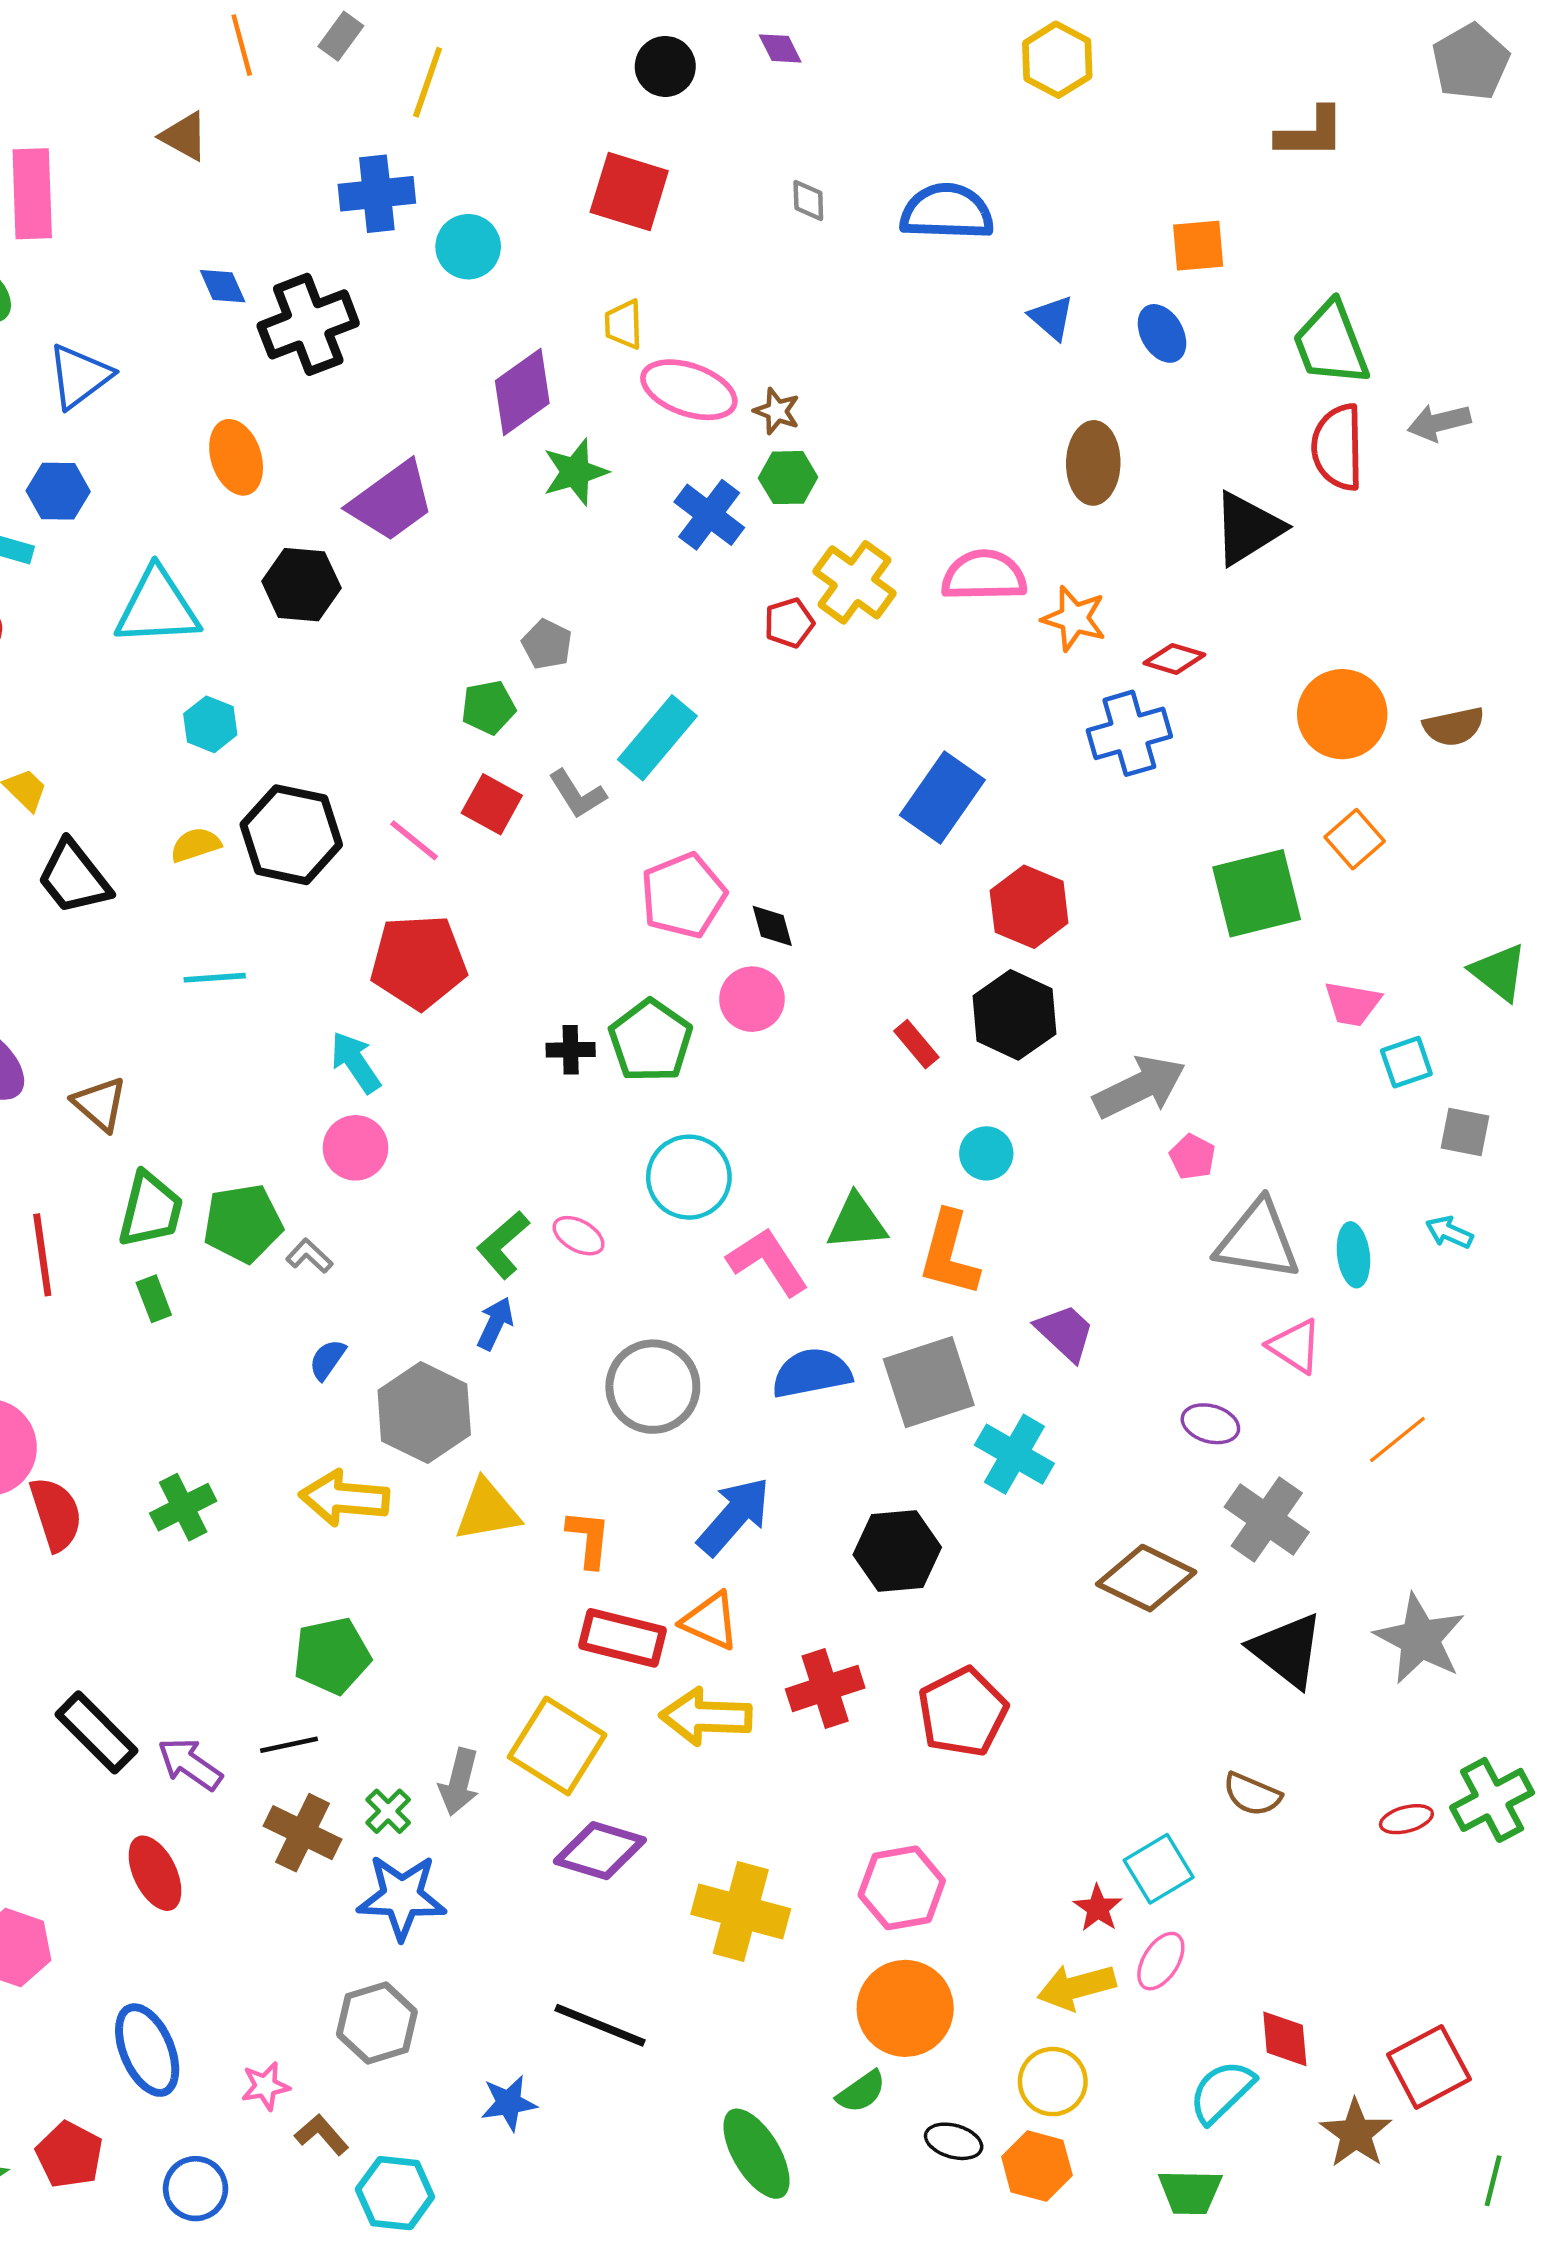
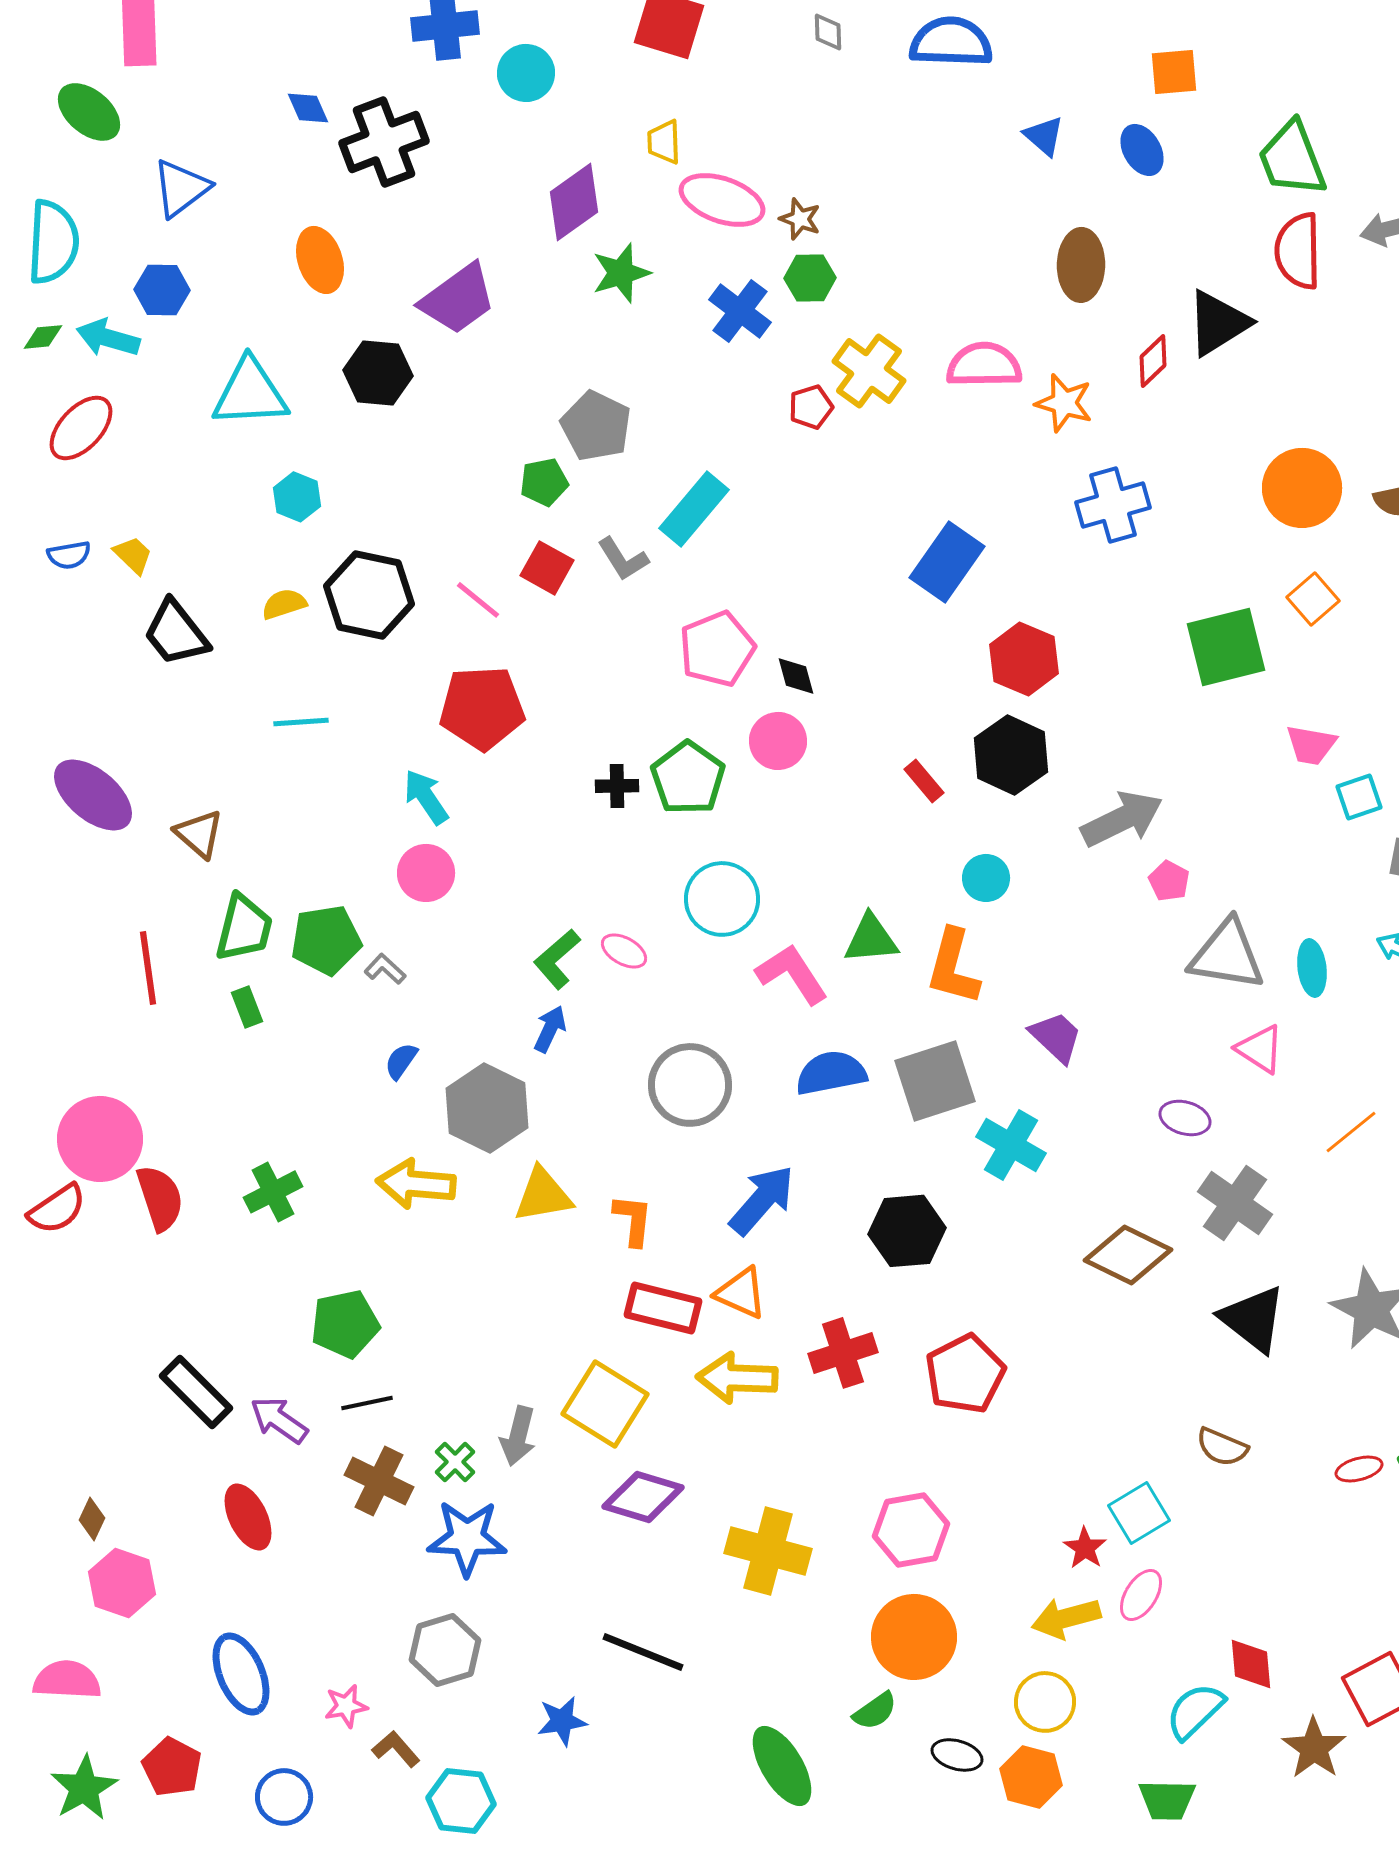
gray pentagon: (547, 644) -> (596, 426), size x1.6
red diamond: (1174, 659) -> (1153, 361), moved, turned -60
green pentagon: (332, 1656) -> (345, 1324), moved

